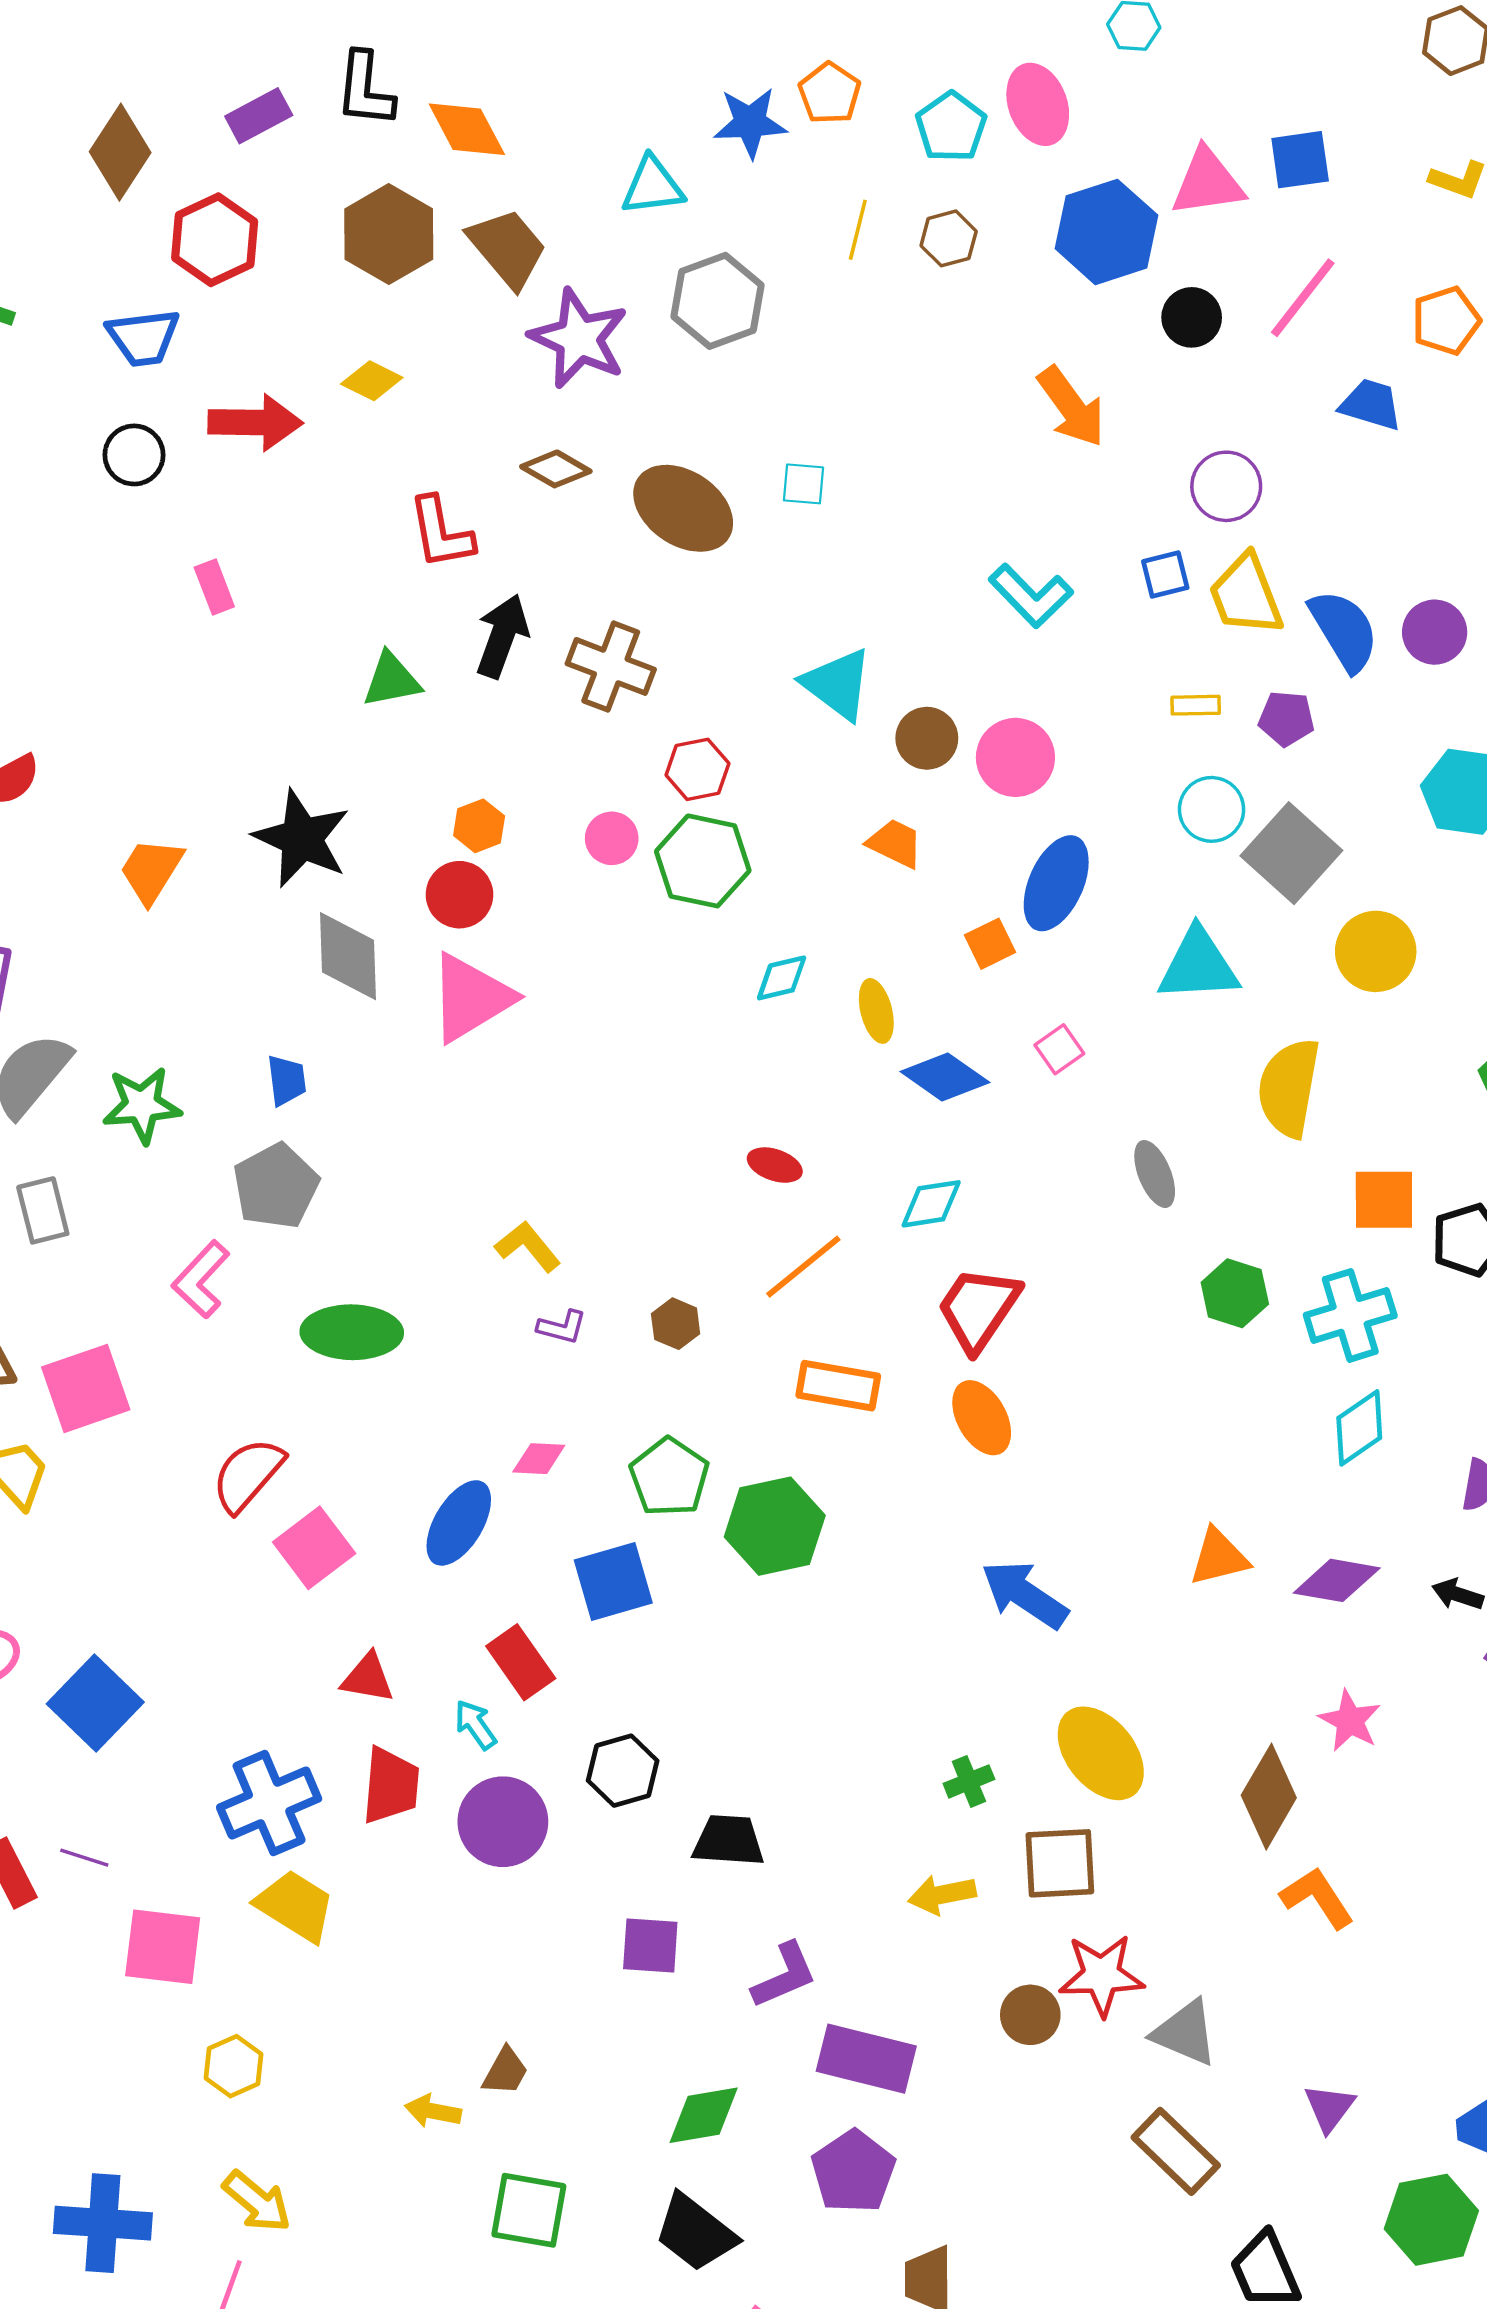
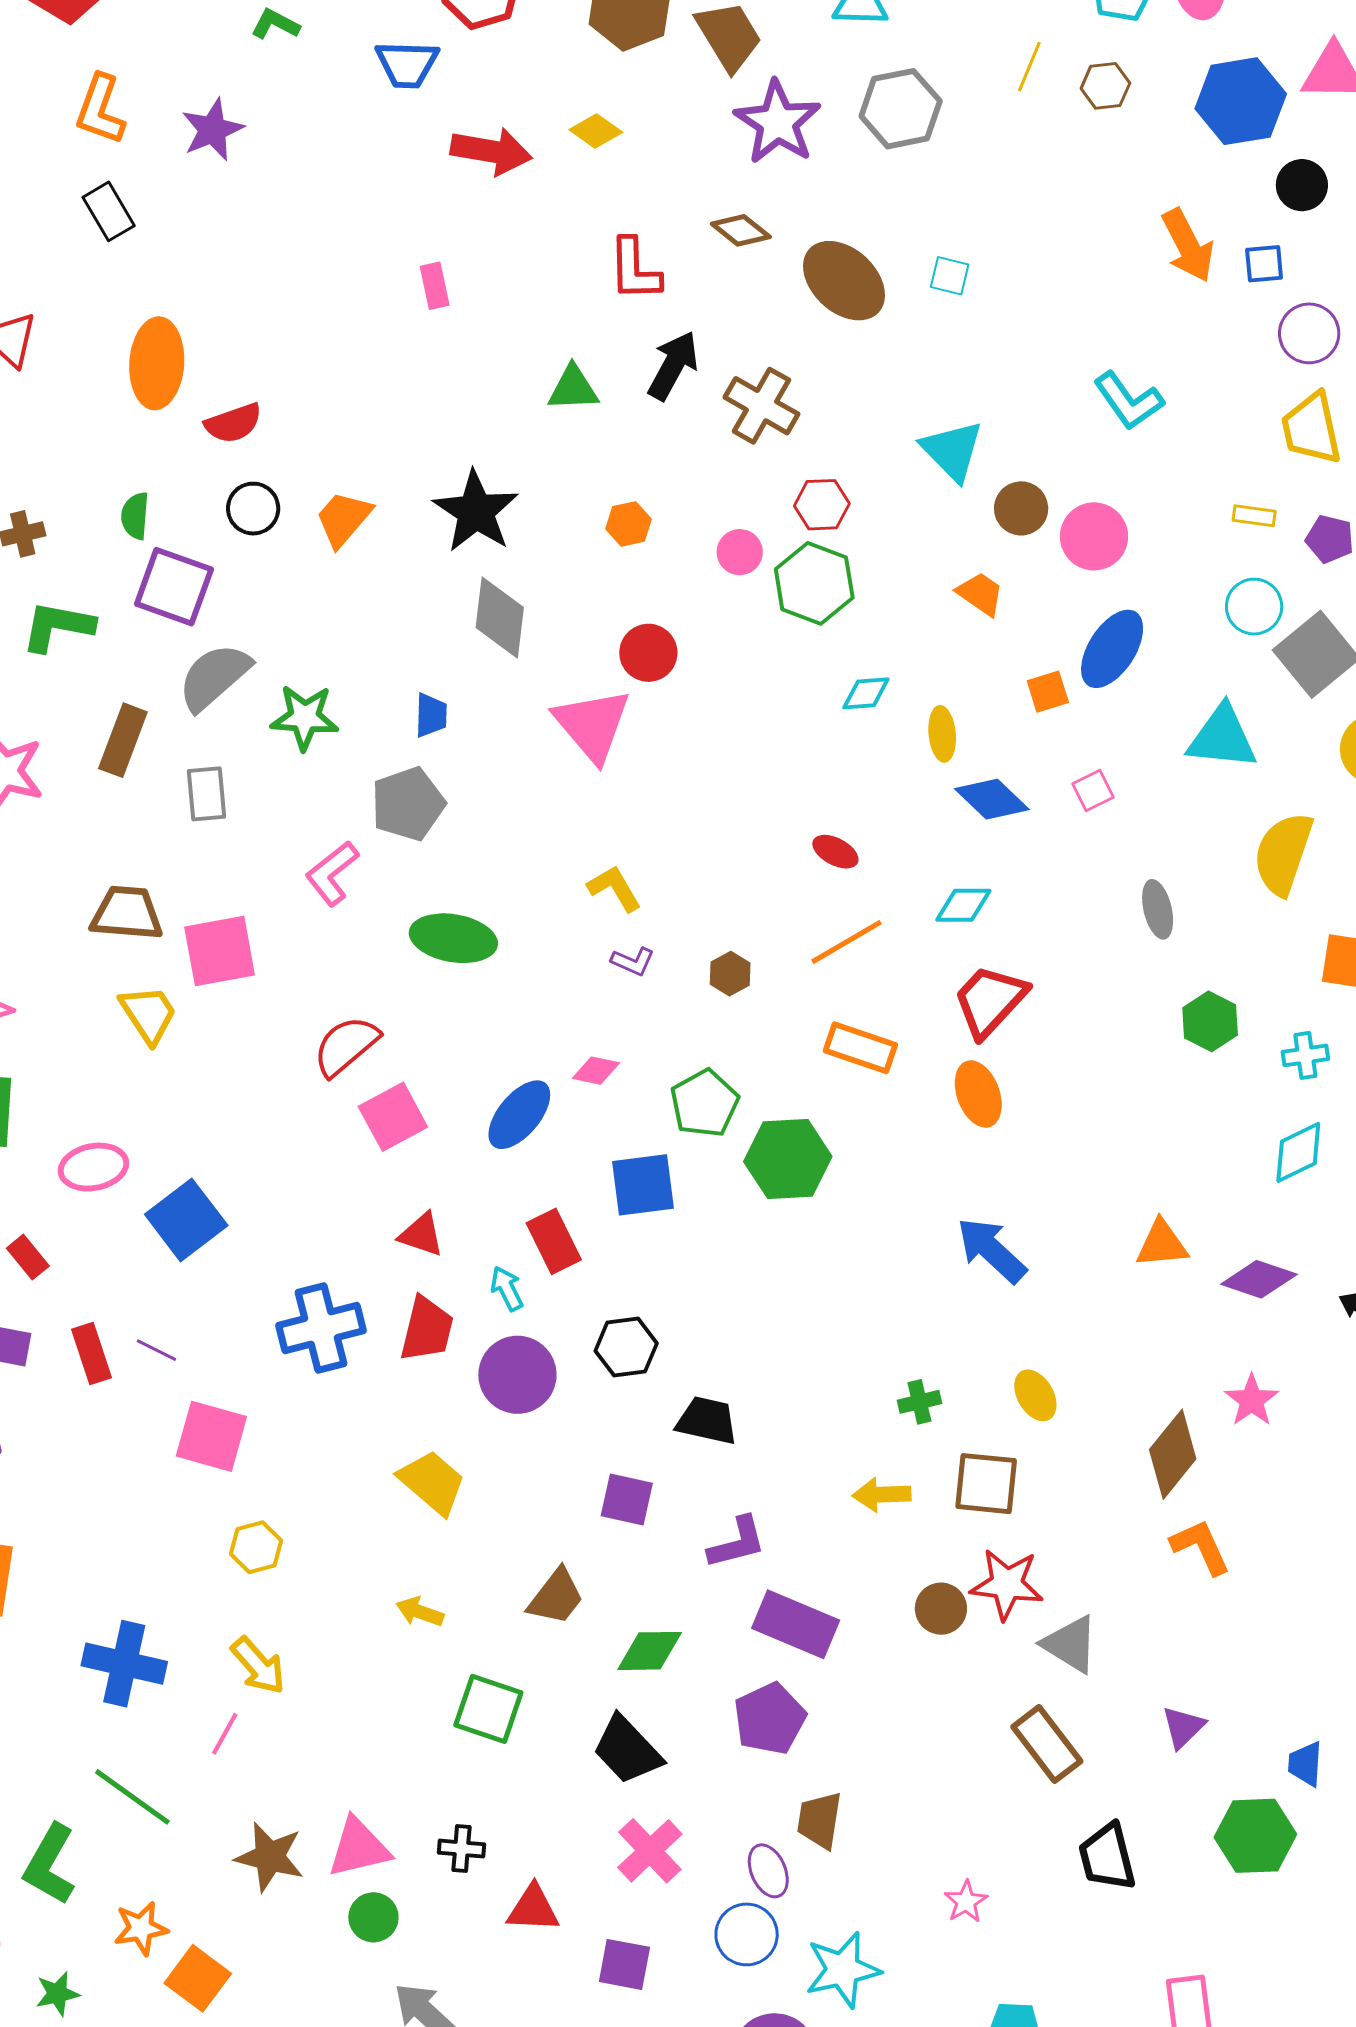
black circle: (134, 455) -> (253, 509), moved
blue square: (1165, 575) -> (1264, 264), moved
red circle: (459, 895) -> (648, 653), moved
pink triangle: (471, 998) -> (592, 725), moved, turned -48
cyan cross: (1350, 1315) -> (1305, 1055), size x0.6
yellow ellipse: (1101, 1753) -> (1035, 1395), size x0.6
yellow trapezoid: (295, 1906) -> (432, 1482), moved
brown trapezoid: (505, 2071) -> (556, 1597), moved, size x1.4

